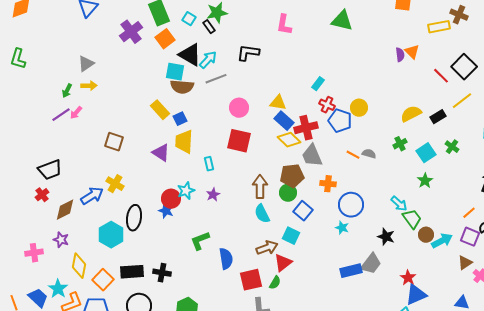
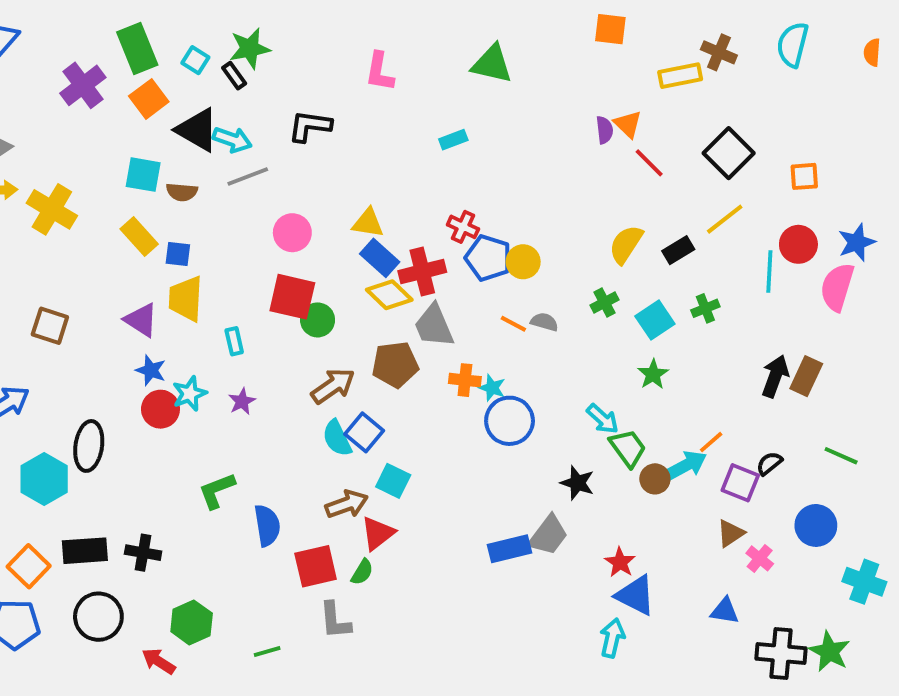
cyan arrow: (208, 60) -> (232, 140), turned 66
cyan square: (175, 72) -> (143, 175), moved
red line: (441, 76) -> (649, 163), moved
cyan rectangle: (318, 84) -> (453, 140), moved, turned 32
brown semicircle: (182, 87) -> (182, 192), size x0.7
yellow circle: (359, 108) -> (523, 262), moved
yellow semicircle: (411, 114) -> (626, 244), turned -30
blue square: (180, 119) -> (178, 254), turned 32
brown square: (114, 142) -> (50, 326), moved
green cross: (452, 147) -> (705, 308), turned 32
yellow cross: (115, 184) -> (52, 209), moved, size x1.4
brown arrow: (260, 187) -> (333, 386), turned 55
green circle: (288, 193) -> (318, 320), moved
blue star: (166, 211) -> (151, 370), moved
blue square: (303, 211) -> (364, 432), moved
orange line: (469, 213) -> (711, 442), moved
cyan star: (342, 228) -> (492, 388), moved
cyan arrow: (442, 241) -> (686, 465), moved
blue triangle: (416, 295) -> (636, 595), turned 50

